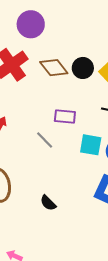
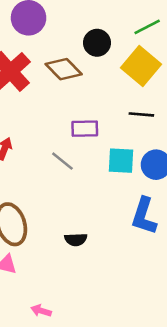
black circle: (83, 68) -> (97, 43), moved
black semicircle: (48, 203) -> (76, 240), turned -42

